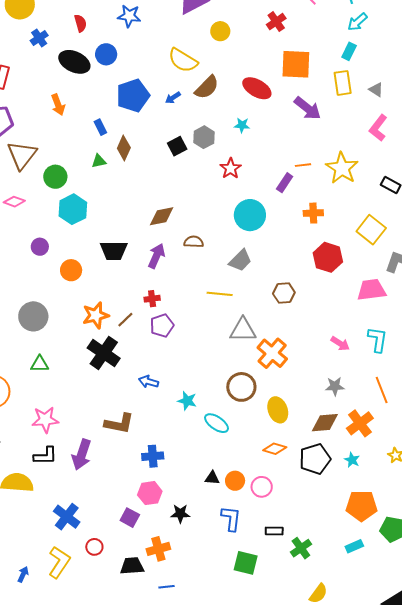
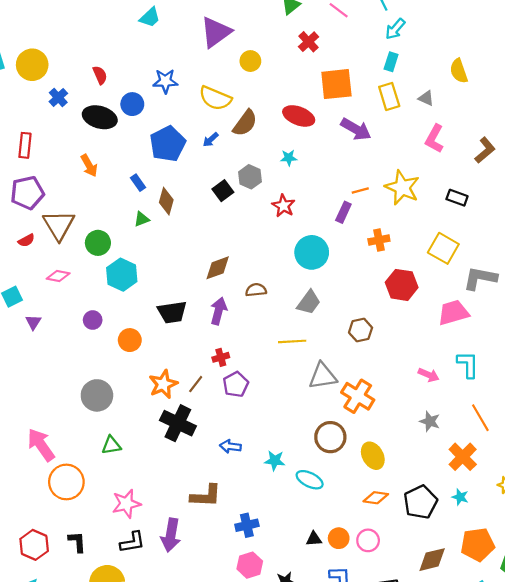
blue star: (129, 16) -> (165, 81), moved
gray star: (335, 386) -> (430, 421), turned 30
brown diamond: (325, 423) -> (432, 560), moved

